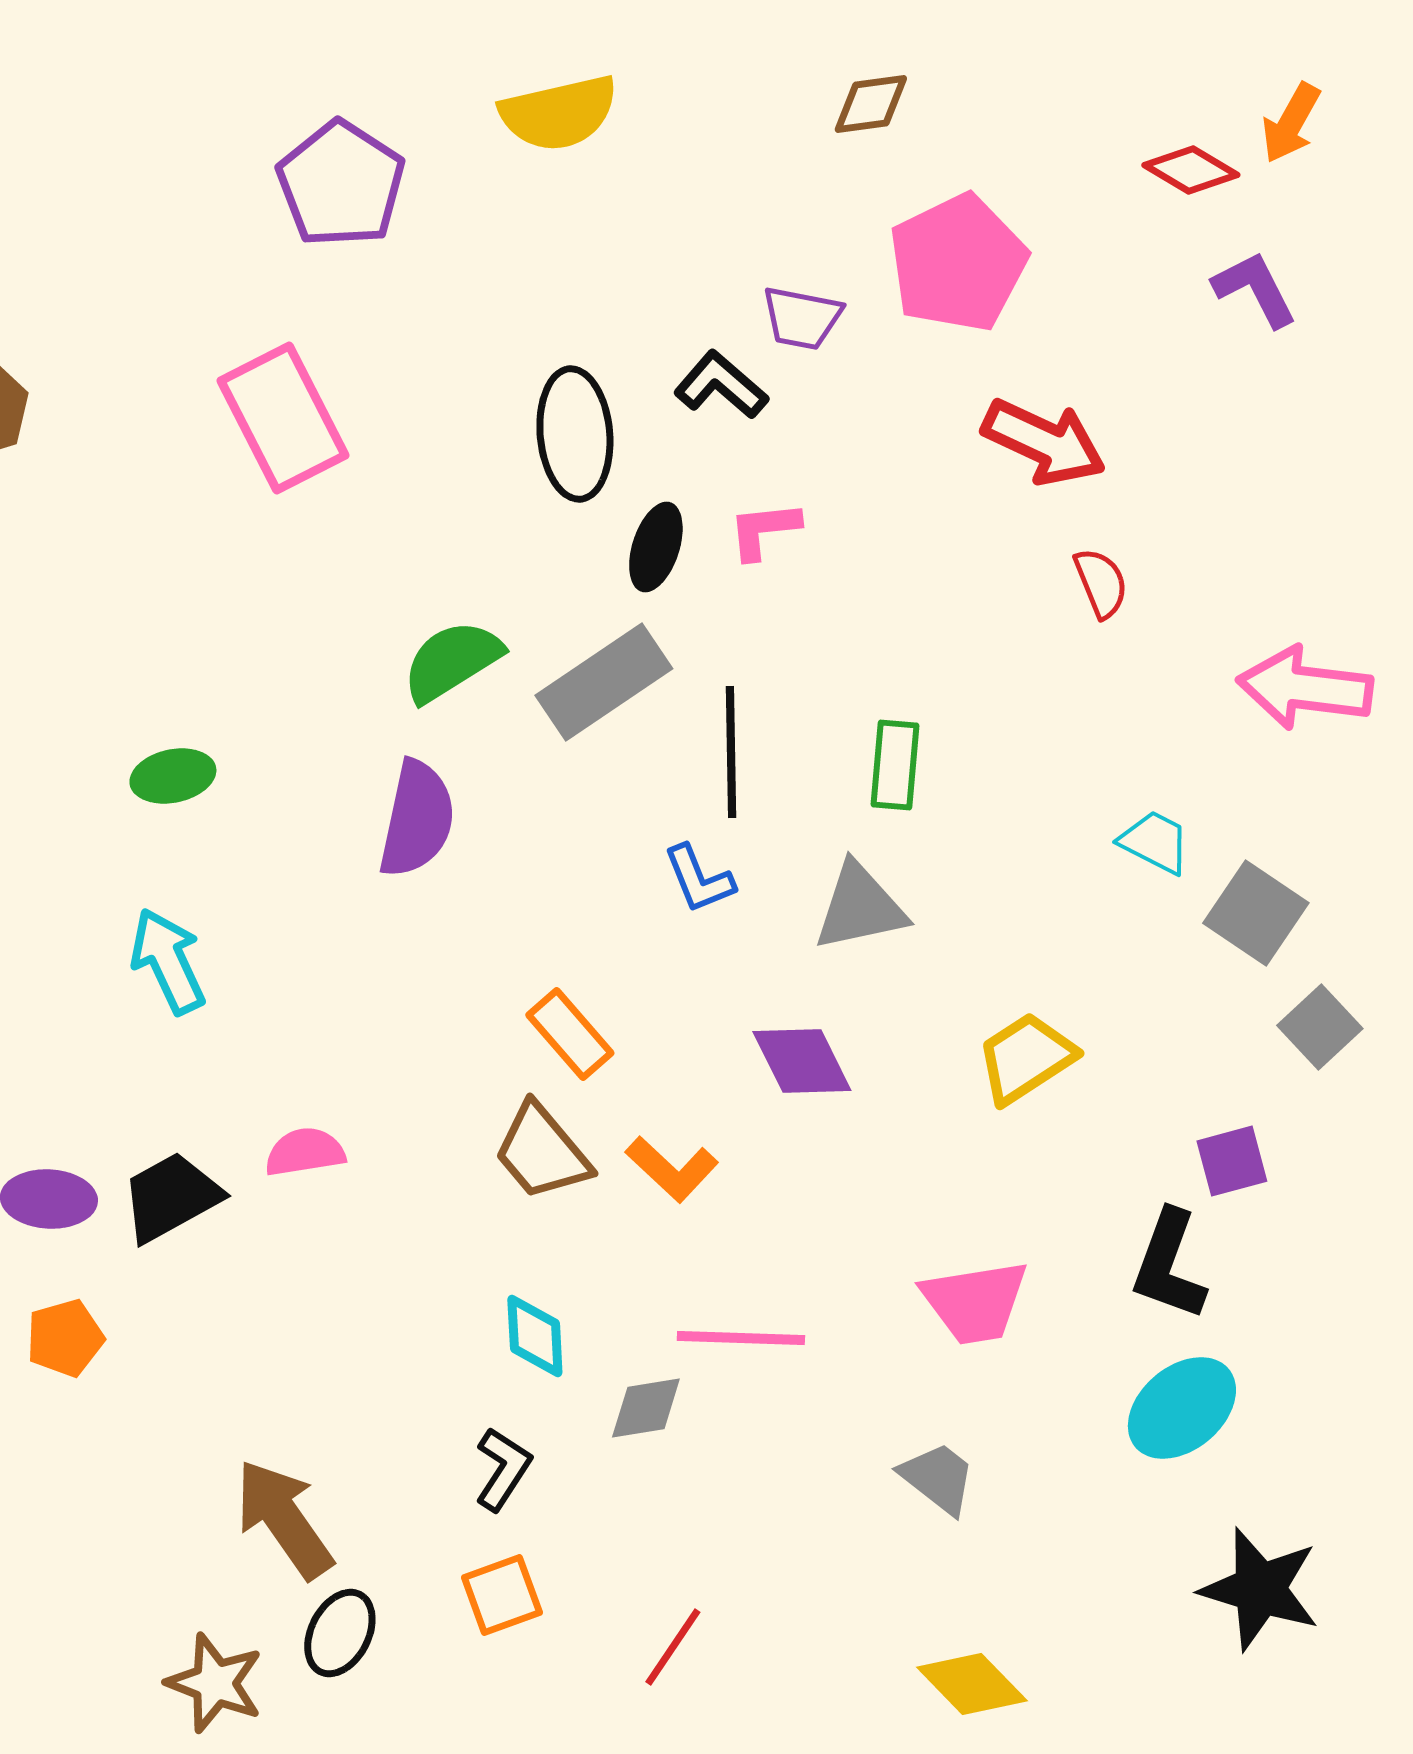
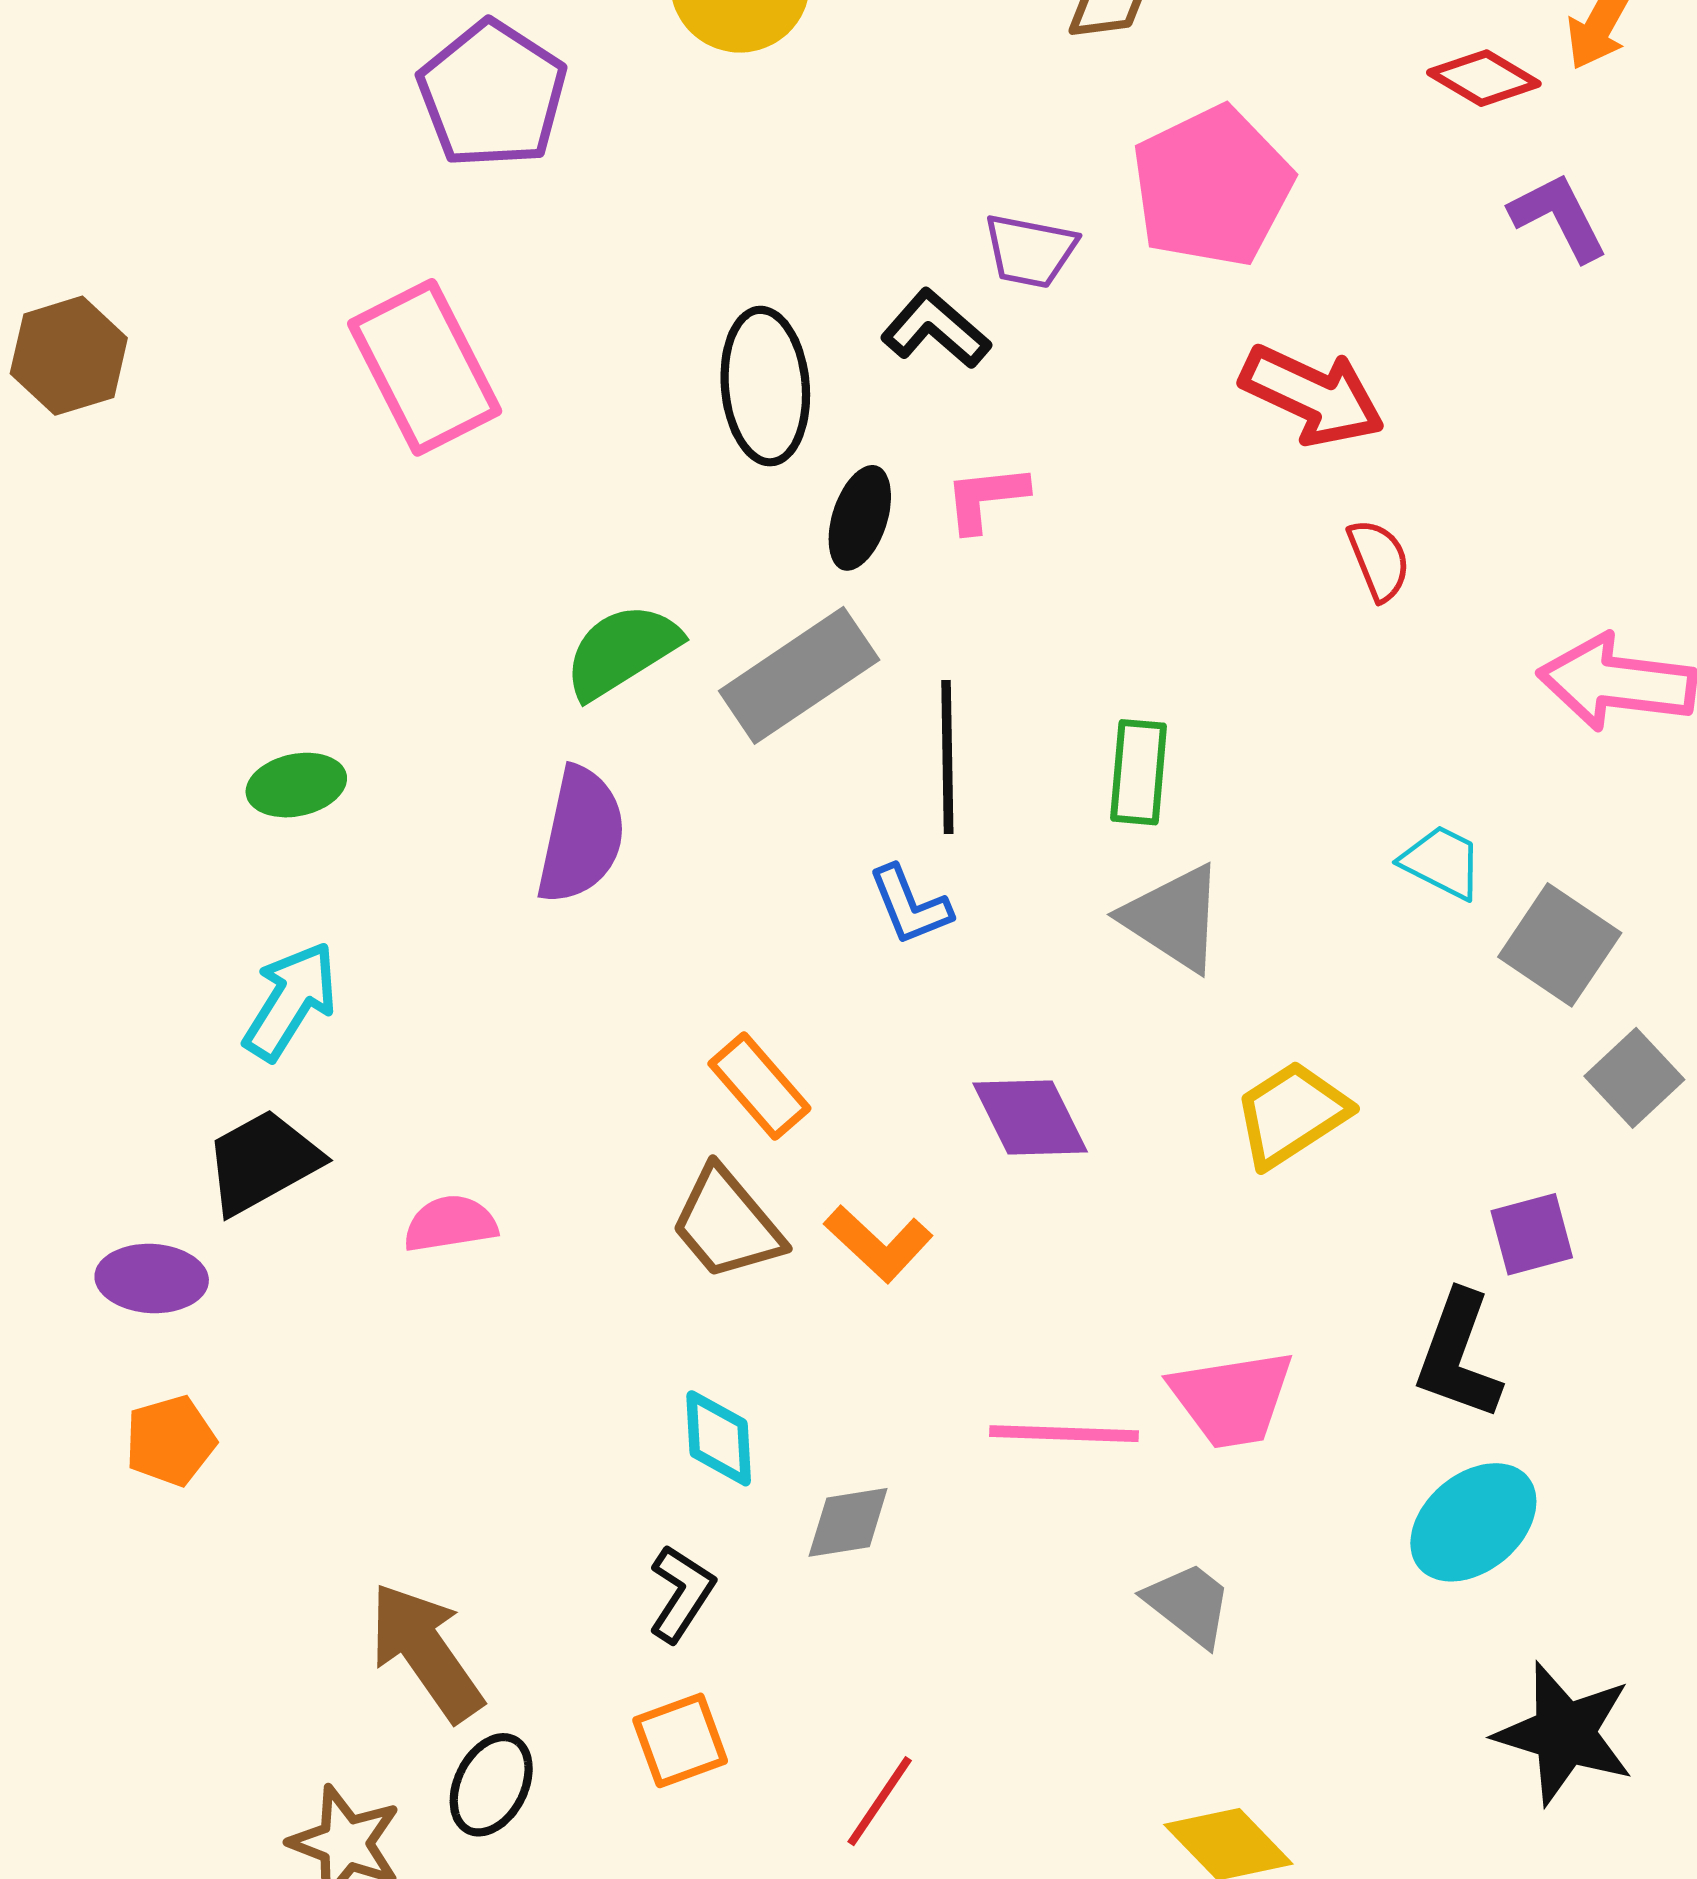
gray triangle: (860, 907) -> (1174, 918), moved, turned 45
cyan arrow: (168, 961) -> (290, 1001), turned 57
black trapezoid: (171, 1197) -> (262, 1162), moved
pink line: (741, 1338) -> (1064, 1434), moved

